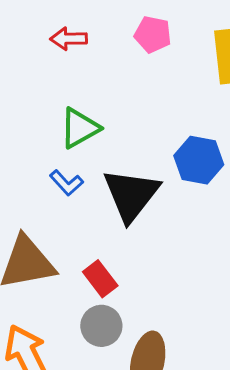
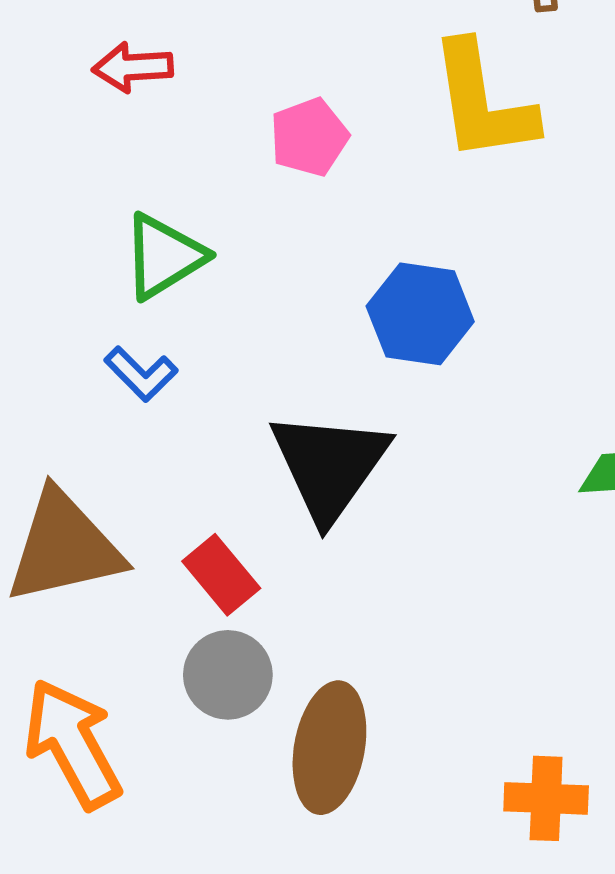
pink pentagon: (153, 34) -> (309, 137), moved, turned -30
black triangle: (131, 195) -> (329, 466), moved

